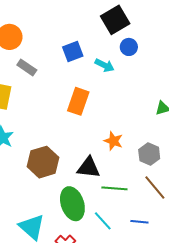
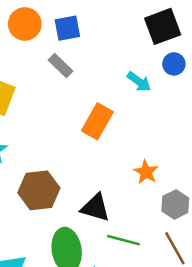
blue square: (73, 51) -> (67, 28), moved
gray rectangle: (27, 67) -> (61, 66), moved
orange star: (113, 141) -> (146, 172), moved

